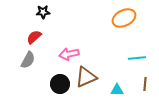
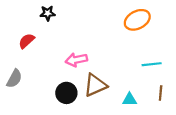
red semicircle: (34, 37) -> (27, 41), moved
gray semicircle: (28, 60) -> (14, 79), moved

